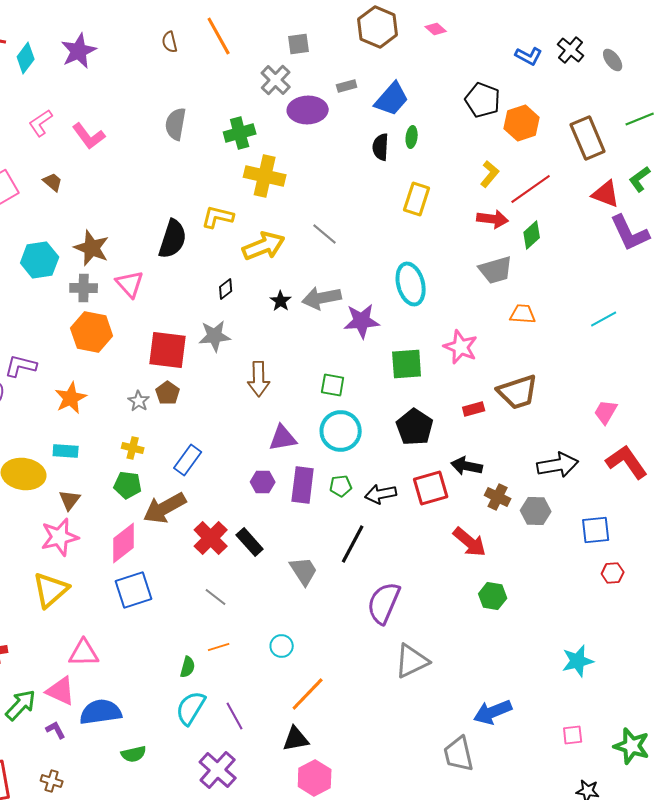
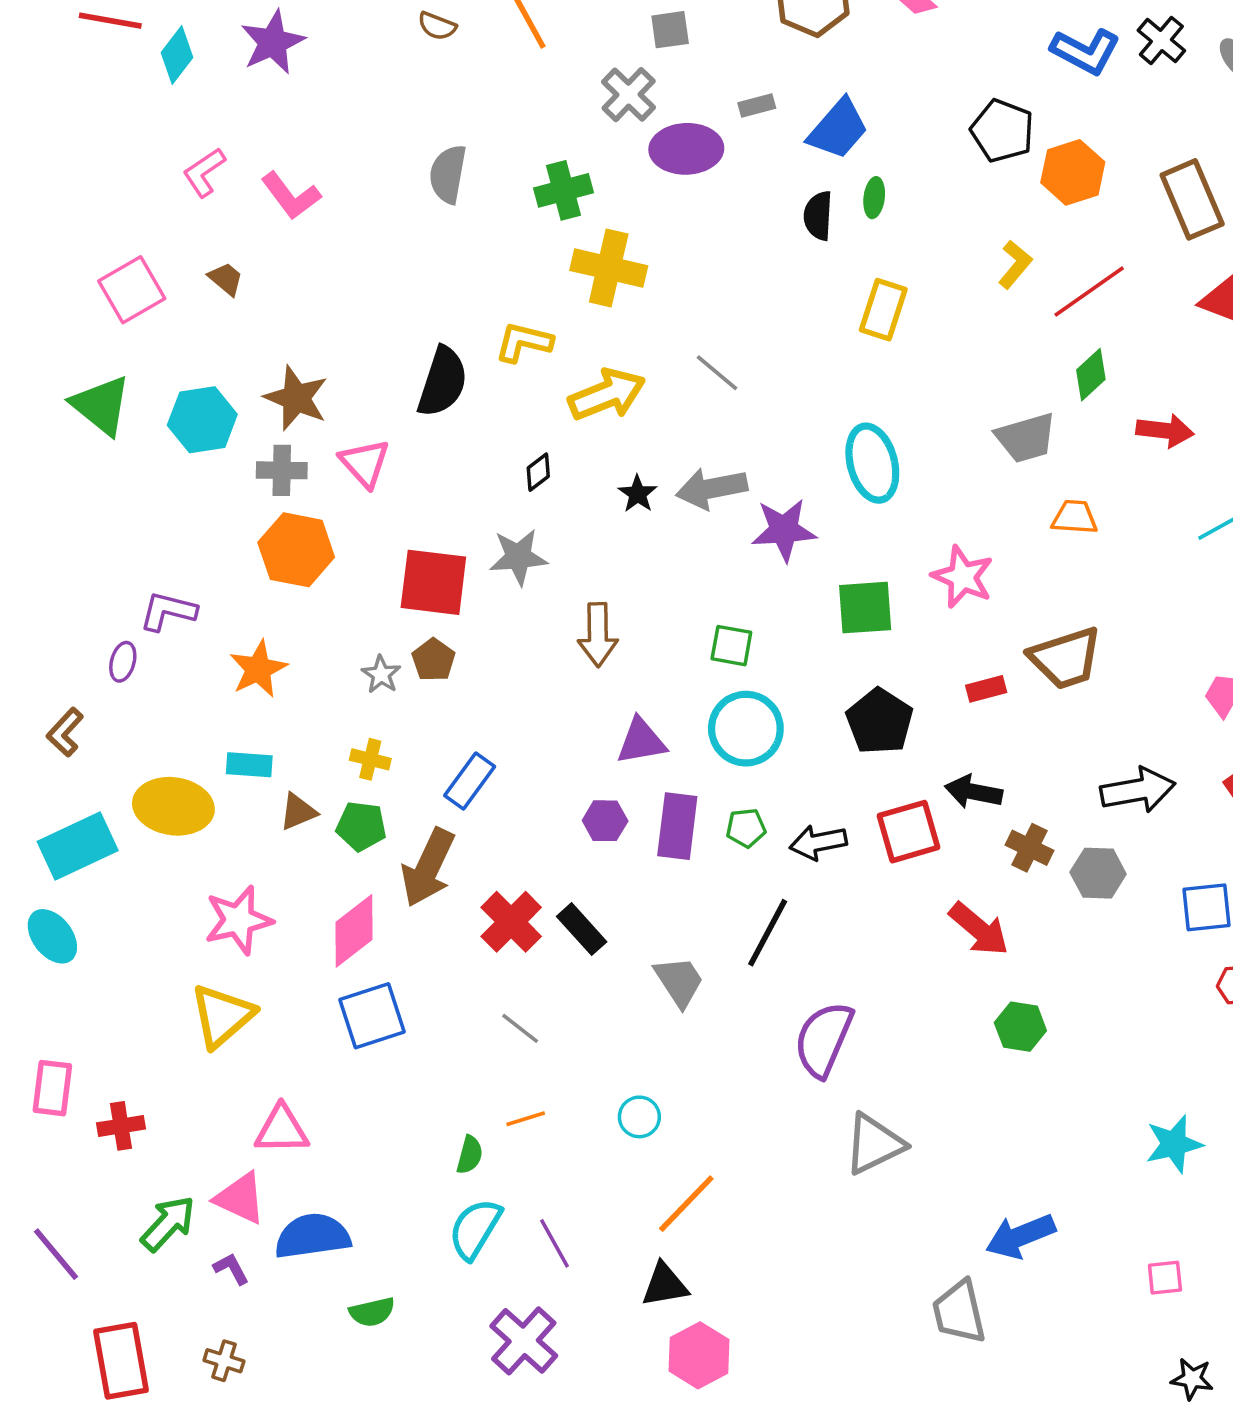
brown semicircle: (170, 42) -> (437, 26), turned -55
blue L-shape: (529, 56) -> (1085, 51), size x1.4
red arrow: (493, 219) -> (1165, 431), moved
brown triangle: (70, 500) -> (298, 812), moved, turned 30
brown arrow: (165, 508) -> (428, 868), turned -36

